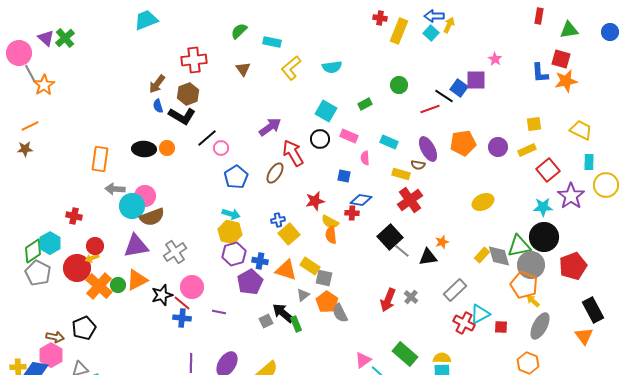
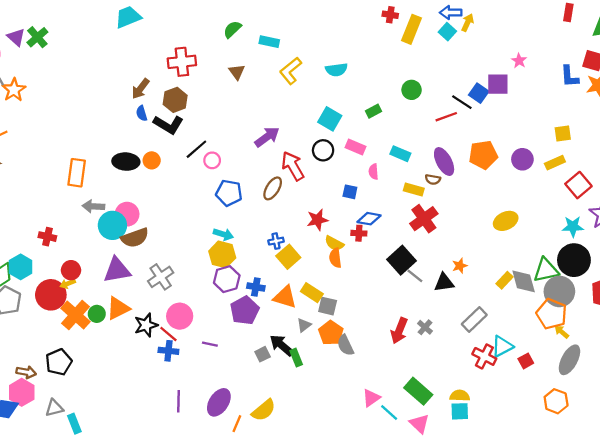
blue pentagon: (236, 177) -> (229, 193), turned -30
red square: (501, 327) -> (526, 361), turned -32

